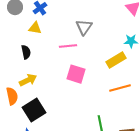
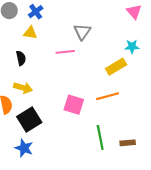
pink square: (76, 74) -> (74, 105), moved
yellow arrow: (28, 80) -> (23, 88), turned 42
orange line: (120, 88) -> (108, 96), moved

